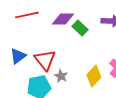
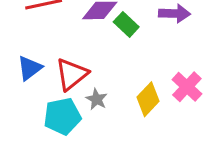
red triangle: (45, 60) -> (72, 74), turned 30

